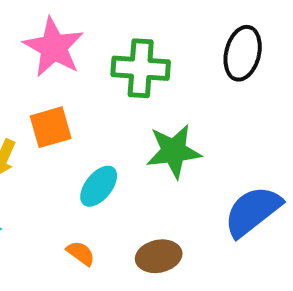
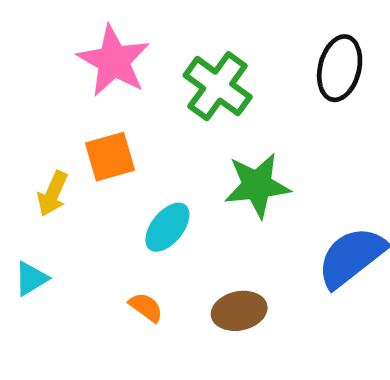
green cross: (141, 68) -> (218, 86), turned 32

